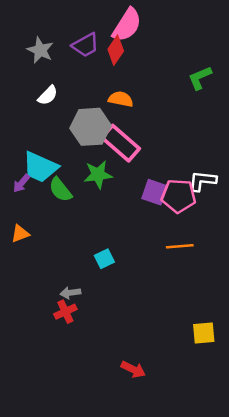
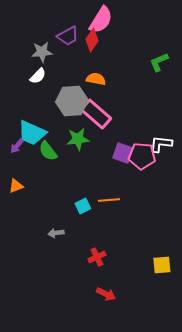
gray star: (40, 50) -> (42, 52), moved, turned -30
orange line: (180, 246) -> (109, 200), moved
red cross: (65, 312) -> (97, 257), moved

